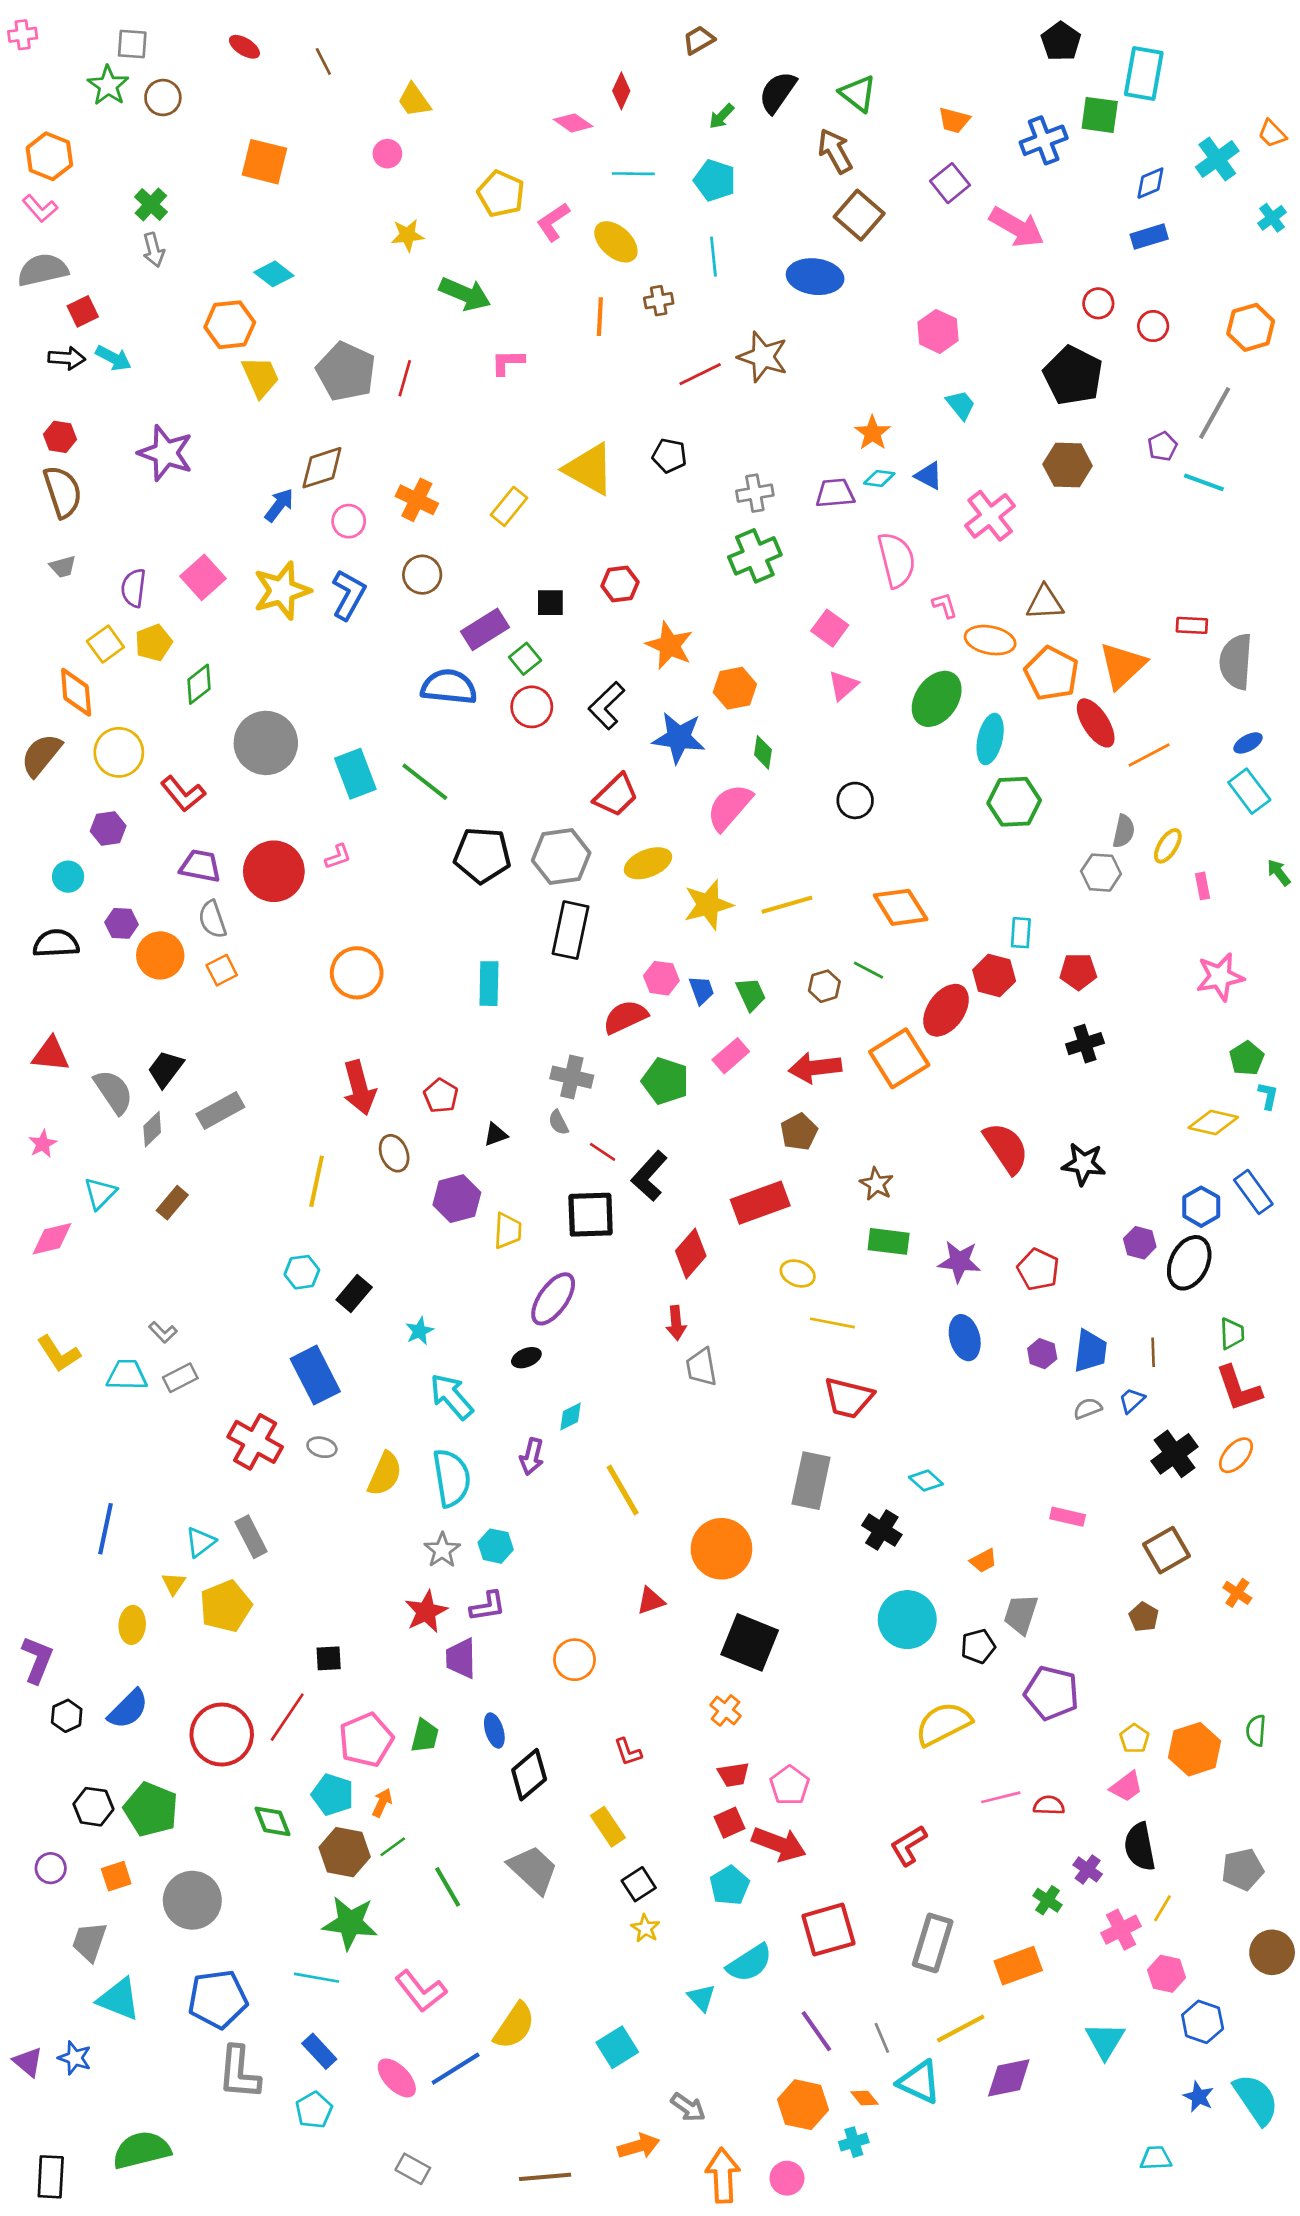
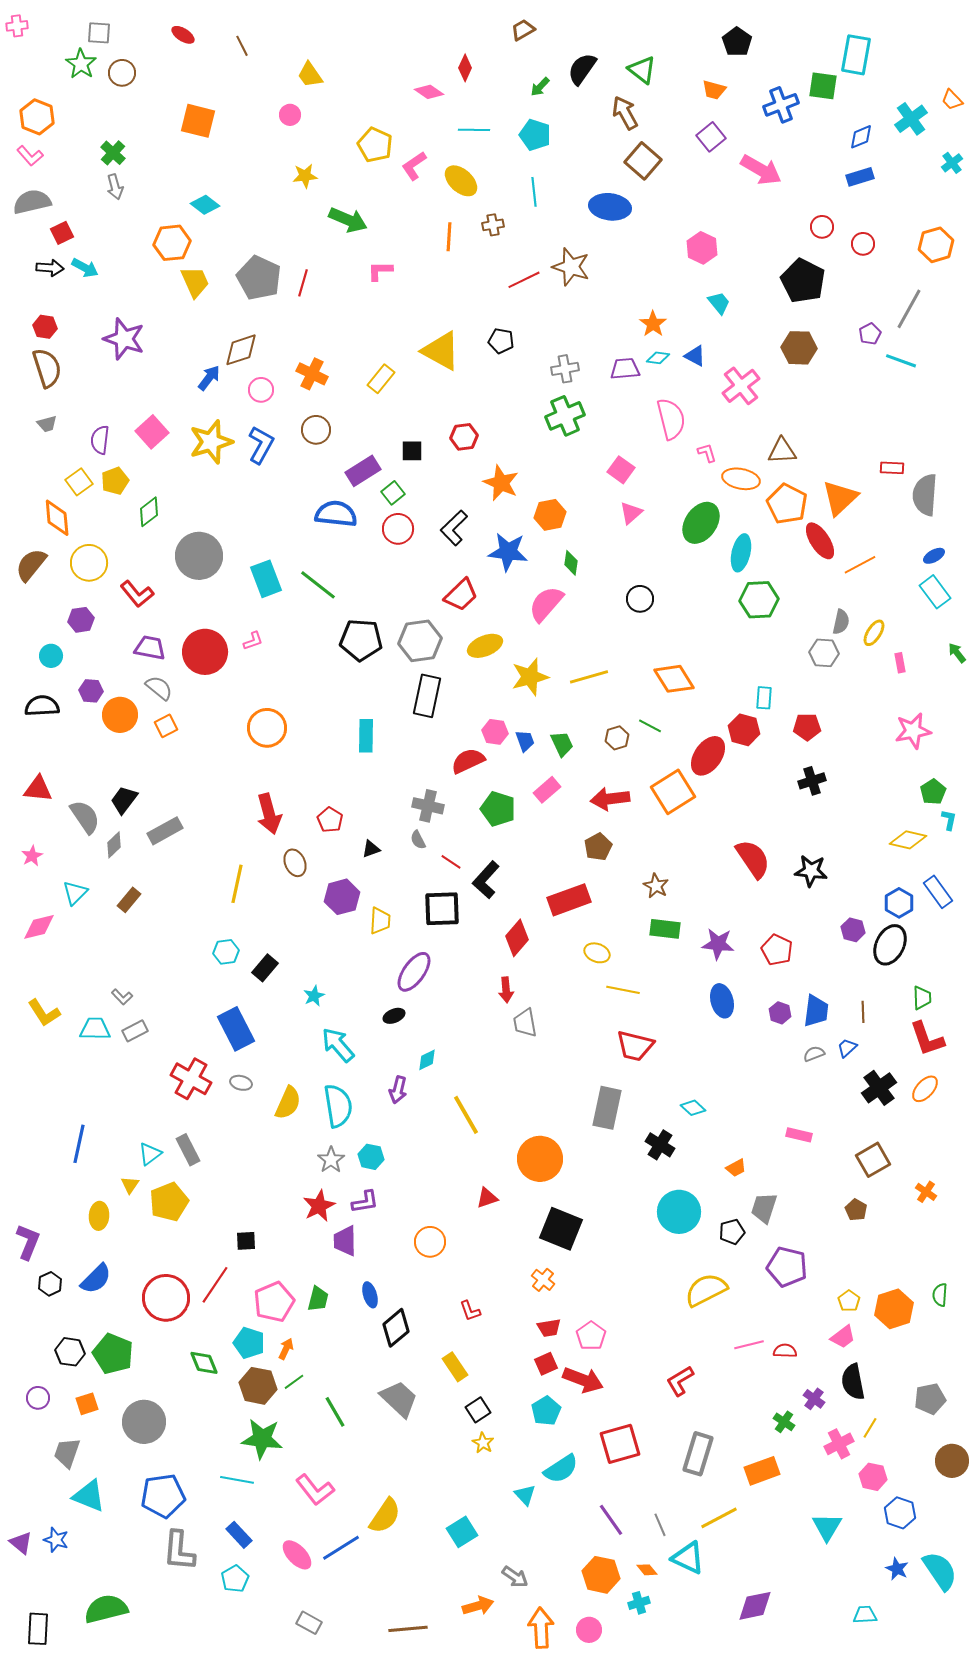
black pentagon: (1061, 41) -> (737, 42), moved
gray semicircle: (212, 919) -> (159, 688), turned 148
purple diamond: (1009, 2078) -> (755, 1606), moved

